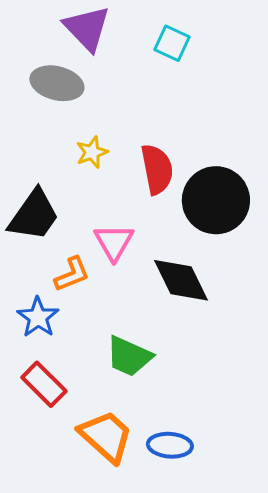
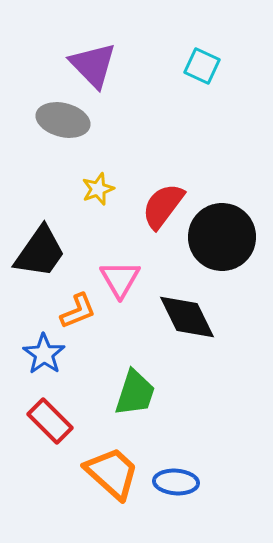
cyan square: (172, 43) -> (202, 66), moved
red semicircle: (157, 169) -> (163, 206), turned -132
green trapezoid: (129, 356) -> (135, 393), turned -96

